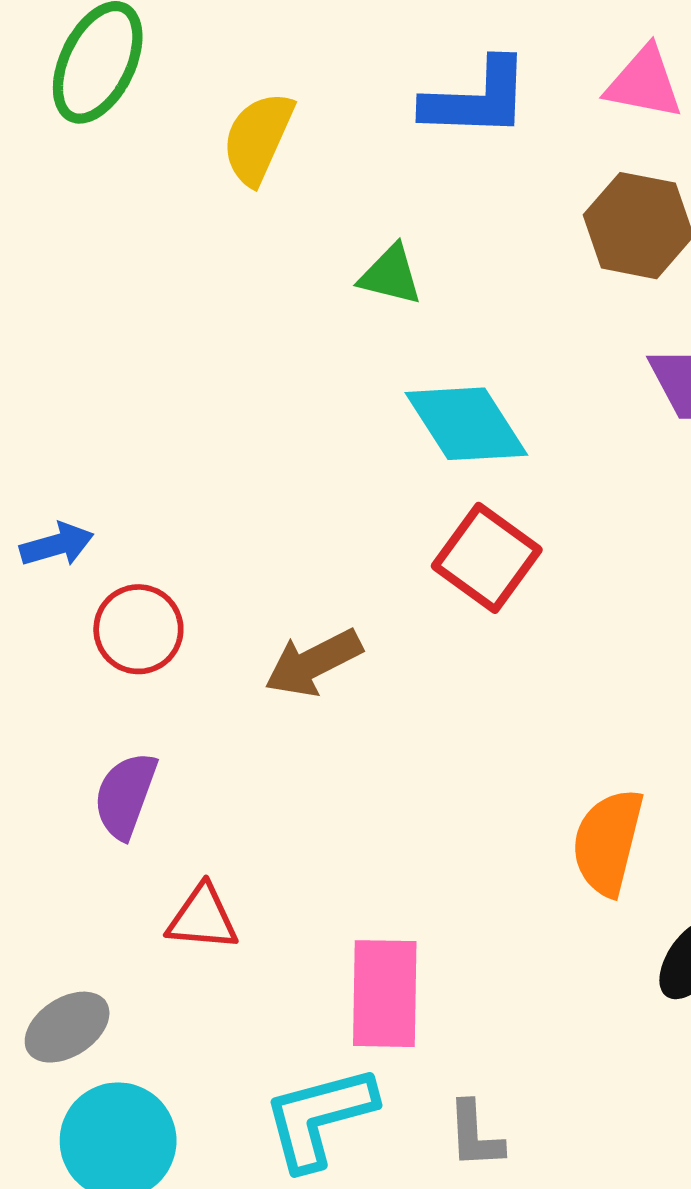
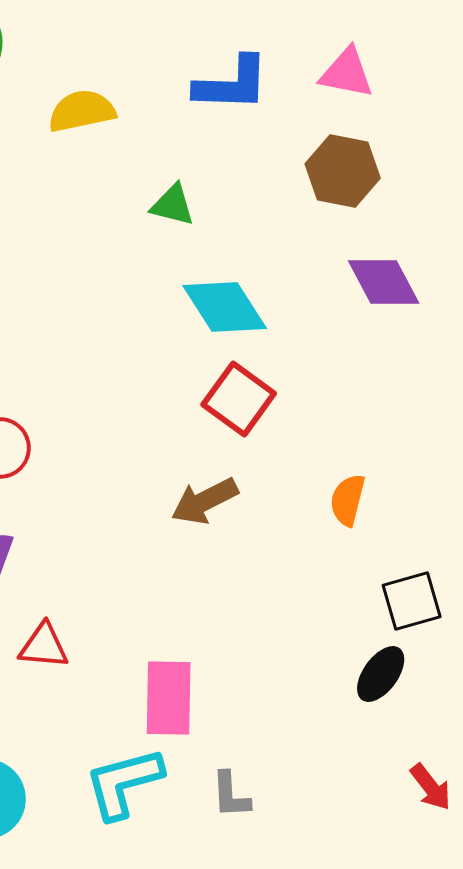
yellow semicircle: (258, 138) -> (82, 111), turned 54
brown arrow: (313, 663) -> (205, 501), moved
orange semicircle: (608, 842) -> (348, 500), moved, size x0.7

